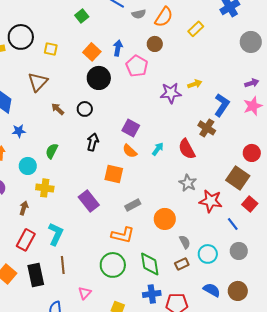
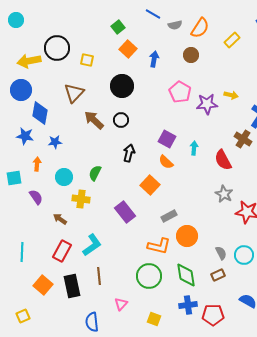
orange square: (92, 52) -> (128, 49), moved
pink pentagon: (137, 66) -> (180, 92), moved
black circle: (99, 78) -> (122, 86), moved
yellow arrow: (195, 84) -> (231, 95), turned 32
brown arrow: (58, 109) -> (94, 120), size x1.5
cyan arrow: (158, 149) -> (194, 148), moved, turned -32
green semicircle: (52, 151) -> (95, 173), moved
orange square: (114, 174) -> (150, 185), turned 30
brown arrow: (24, 208) -> (60, 219), turned -72
orange circle: (165, 219) -> (187, 236), moved
cyan L-shape: (56, 234) -> (92, 245), turned 30
cyan circle: (208, 254) -> (244, 255), moved

